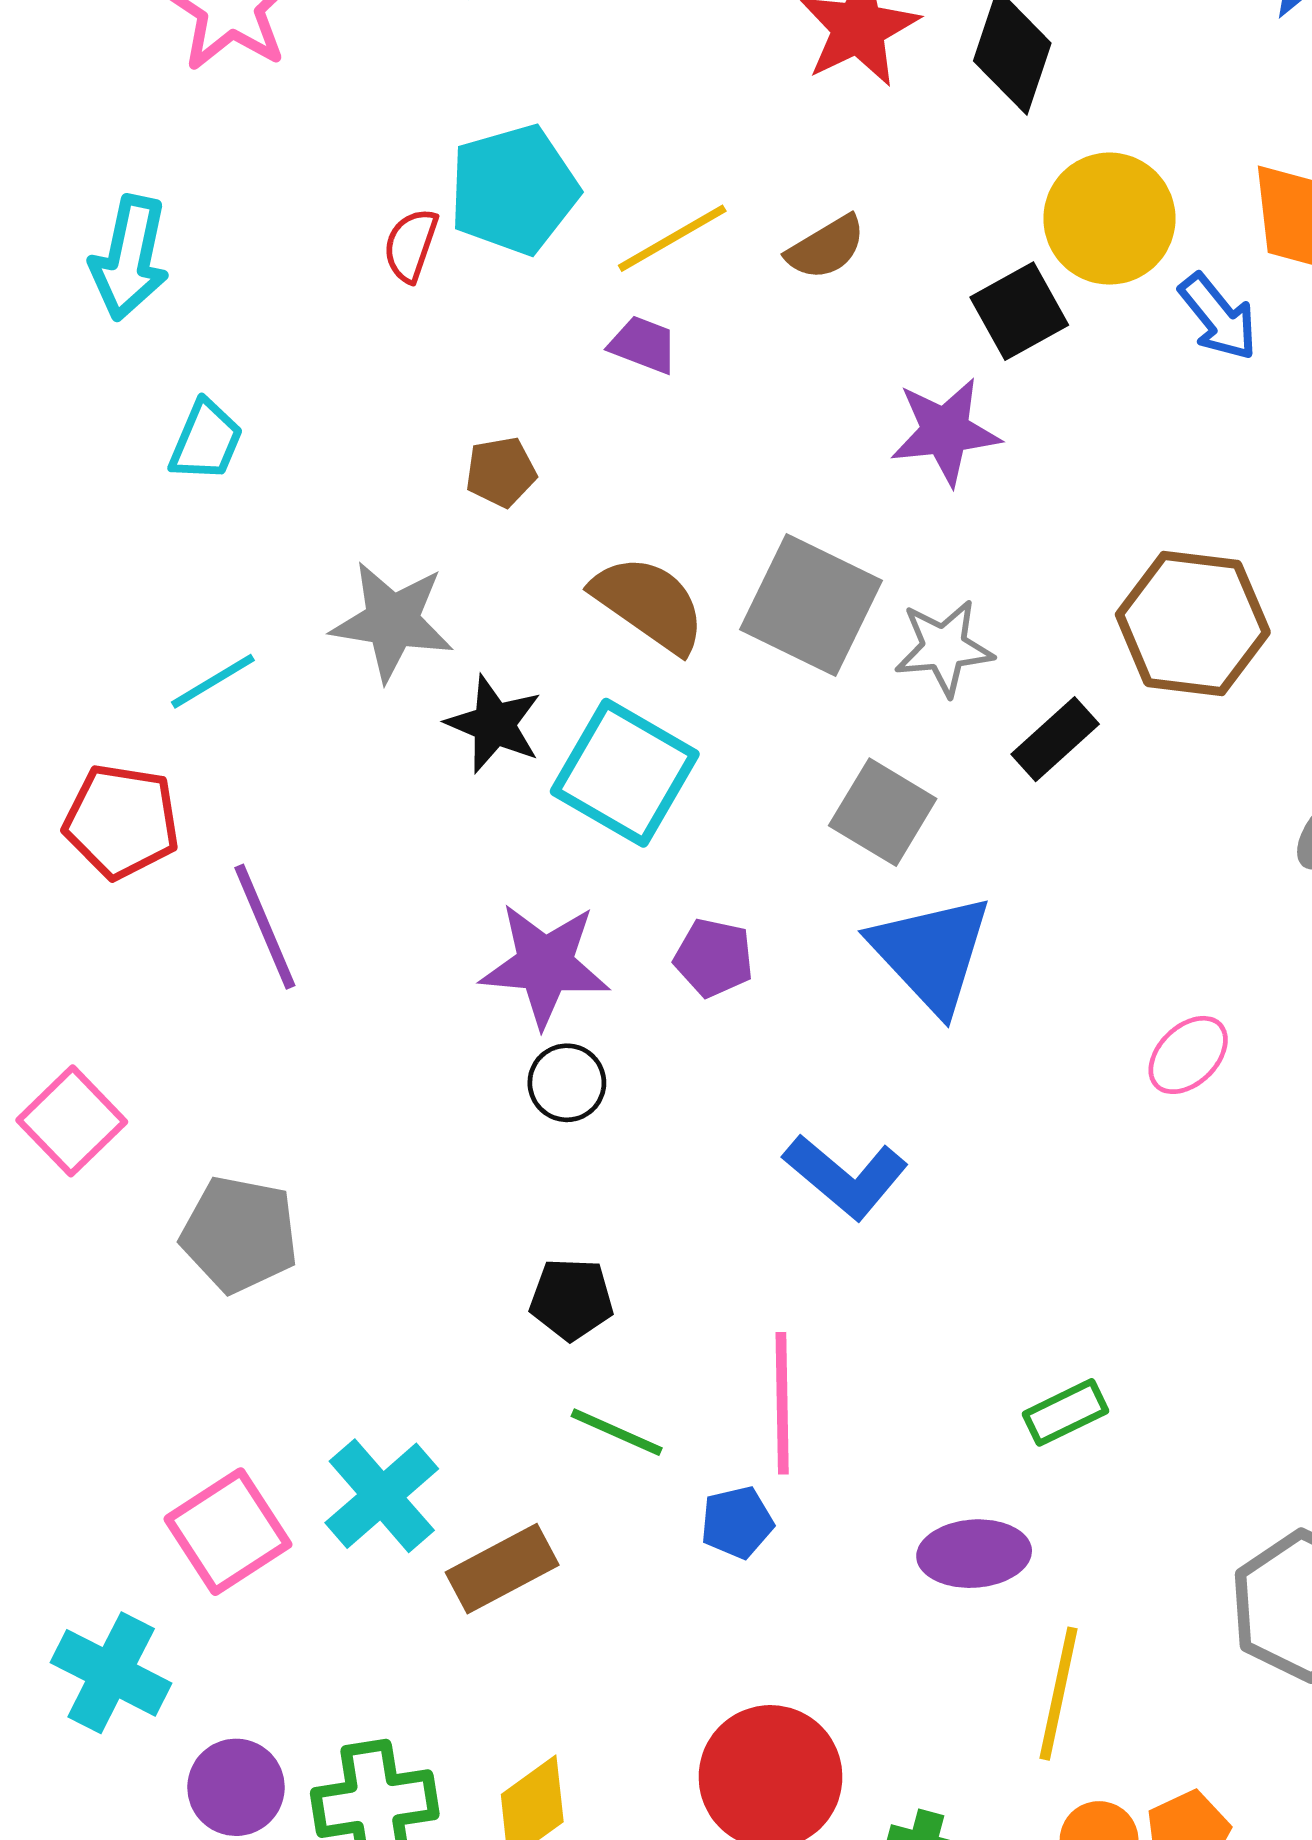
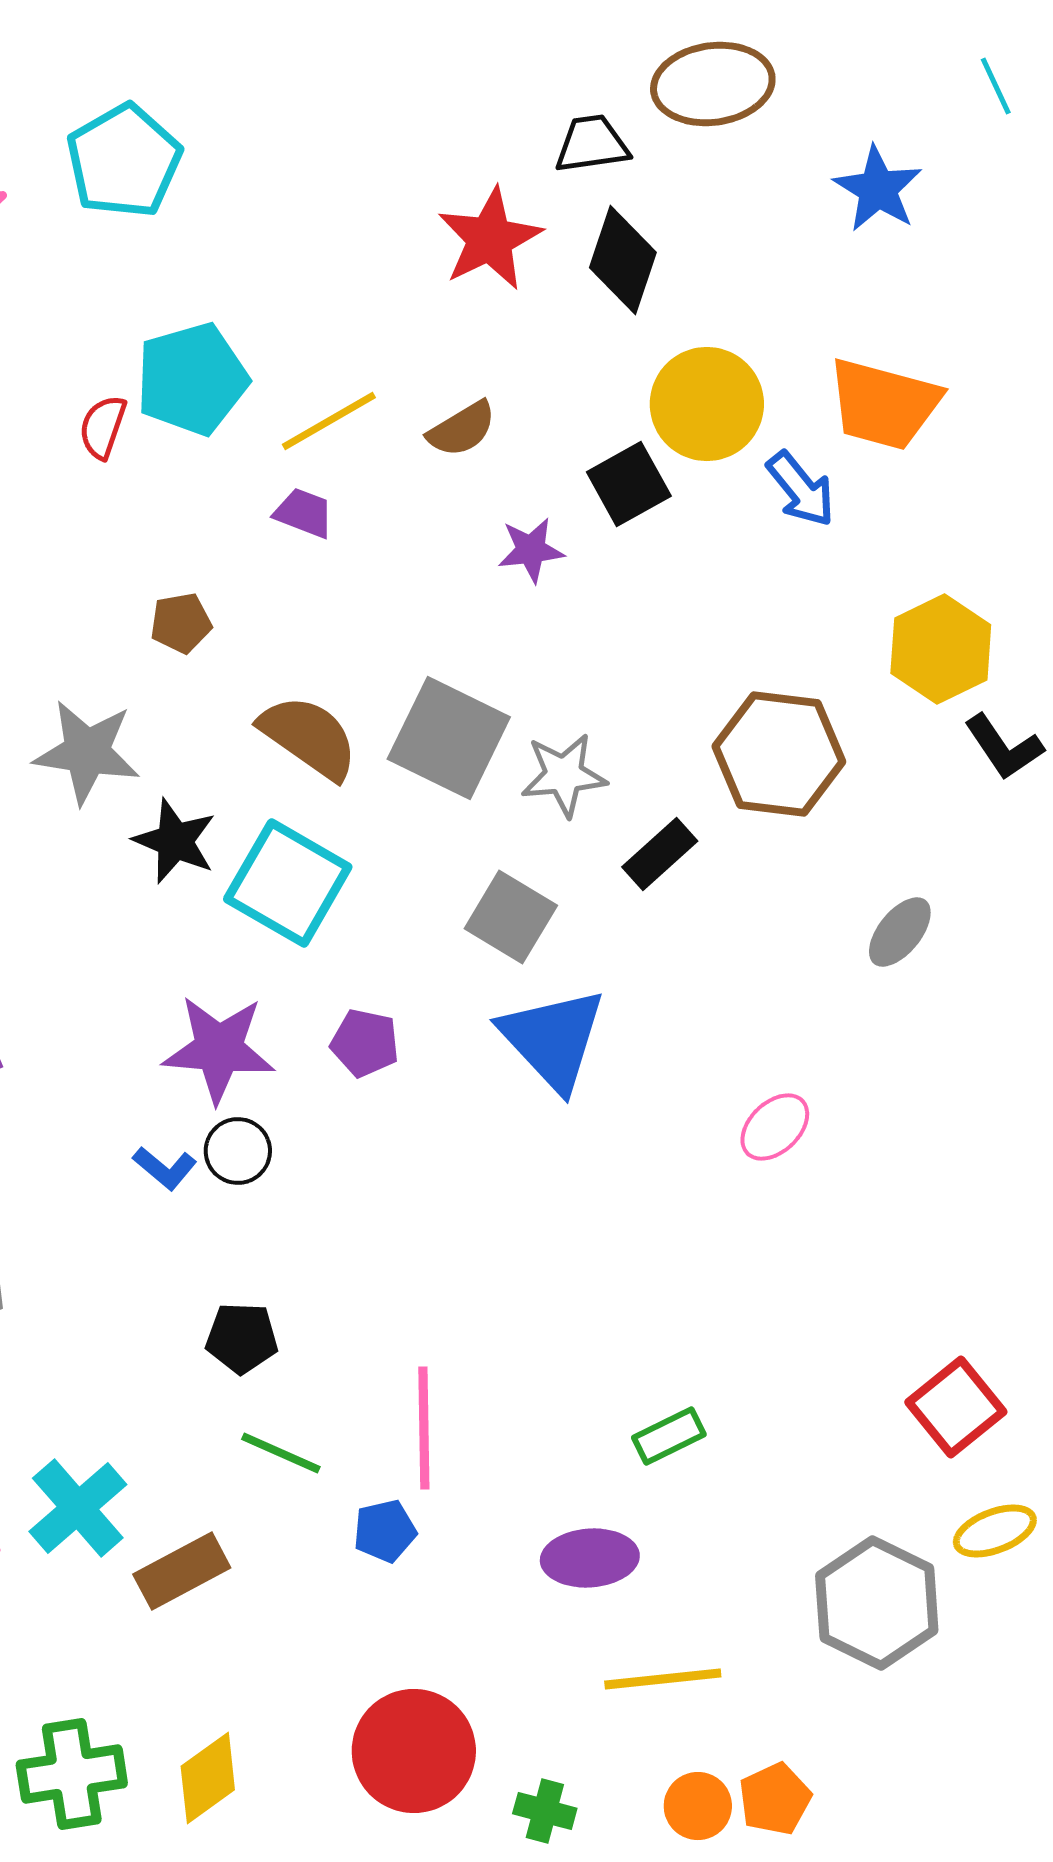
purple star: (945, 431) -> (531, 550), moved, size x0.7
blue L-shape: (846, 1176) -> (165, 1168), moved, size x0.6
yellow line: (1059, 1694) -> (663, 1679), turned 72

